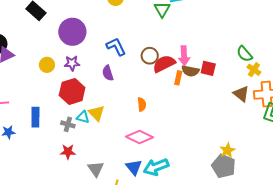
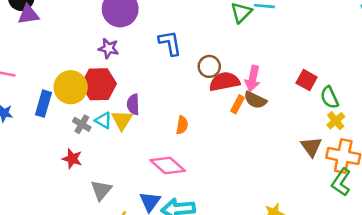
yellow circle: (47, 65) -> (71, 87), moved, size x1.6
red square: (208, 68) -> (307, 80), moved
purple semicircle: (108, 73) -> (133, 104), moved

